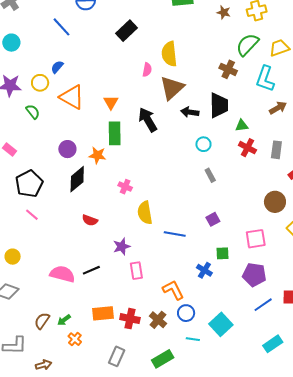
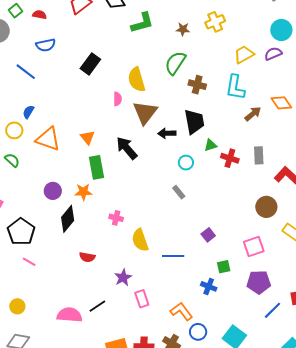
green semicircle: (247, 45) -> (175, 63), moved
green triangle: (242, 126) -> (210, 145), moved
gray rectangle: (210, 175) -> (179, 192), moved

